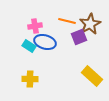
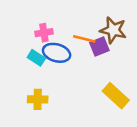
orange line: (67, 21) -> (84, 39), moved
brown star: (90, 24) -> (113, 30), turned -30

